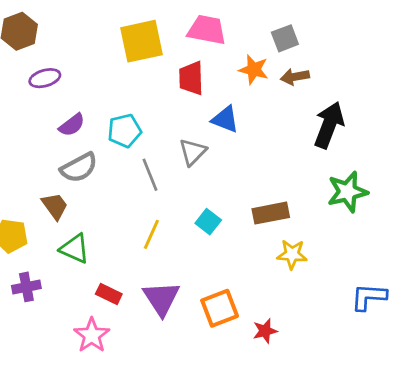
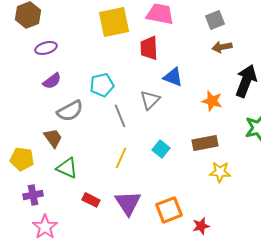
orange star: (254, 70) -> (212, 101), moved
purple semicircle: (72, 125) -> (52, 81), moved
pink star: (92, 335) -> (45, 227), moved

